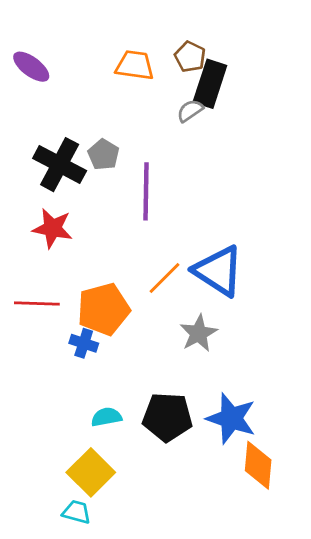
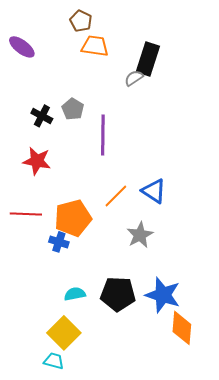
brown pentagon: (190, 57) -> (81, 21), moved
black cross: (60, 165) -> (42, 116), size x0.6
blue triangle: (218, 271) -> (154, 191), size x0.7

